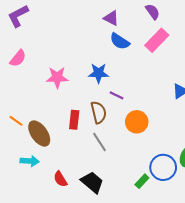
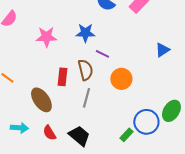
brown ellipse: (39, 133) -> (41, 100), moved
gray line: (100, 142) -> (86, 98), turned 48
cyan arrow: (30, 161) -> (19, 128), moved

